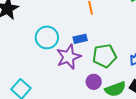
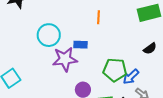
green pentagon: (105, 56) -> (115, 70), moved

